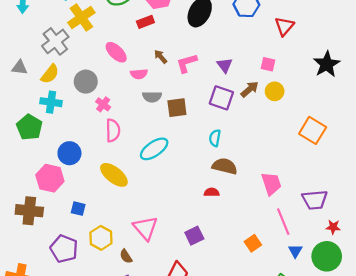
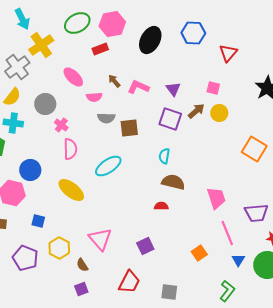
pink L-shape: (187, 63) -> (138, 87), turned 40

